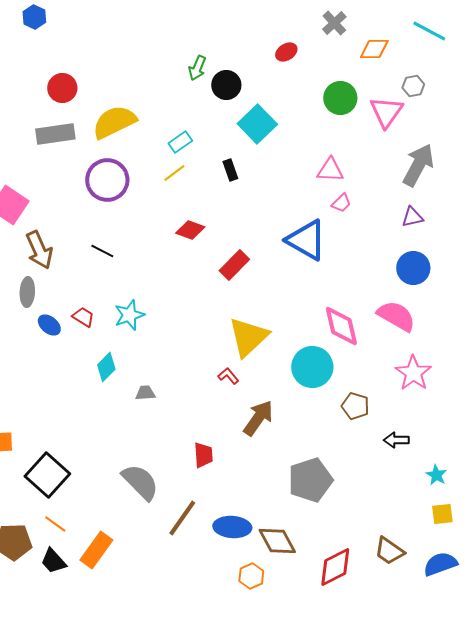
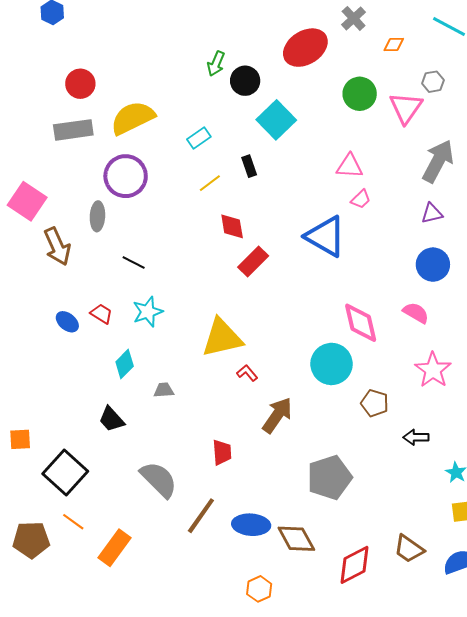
orange diamond: (374, 49) -> (394, 45), size x0.7
red ellipse: (286, 52) -> (305, 48), size x2.0
yellow line: (174, 173) -> (210, 183), moved
red diamond: (190, 230) -> (232, 226), moved, turned 60
black line: (102, 251) -> (134, 263), moved
gray ellipse: (27, 292) -> (97, 216), moved
pink semicircle: (396, 316) -> (416, 313), size x0.7
yellow triangle: (248, 337) -> (222, 338), moved, turned 30
black trapezoid: (53, 561) -> (112, 419), moved
orange hexagon: (251, 576) -> (259, 589), moved

